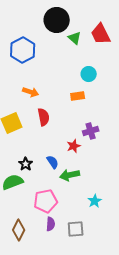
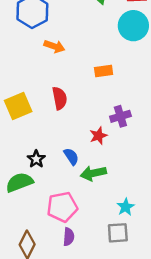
cyan circle: (89, 74) -> (133, 26), moved, size x1.5
orange arrow: (31, 92) -> (54, 46), moved
gray square: (76, 229) -> (118, 233), moved

